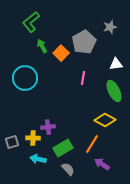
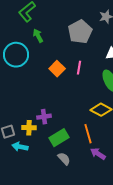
orange square: (61, 53) -> (57, 69), moved
cyan circle: (25, 78) -> (16, 55), moved
orange line: (92, 144) -> (88, 134), turned -48
cyan arrow: (38, 159) -> (20, 147), moved

